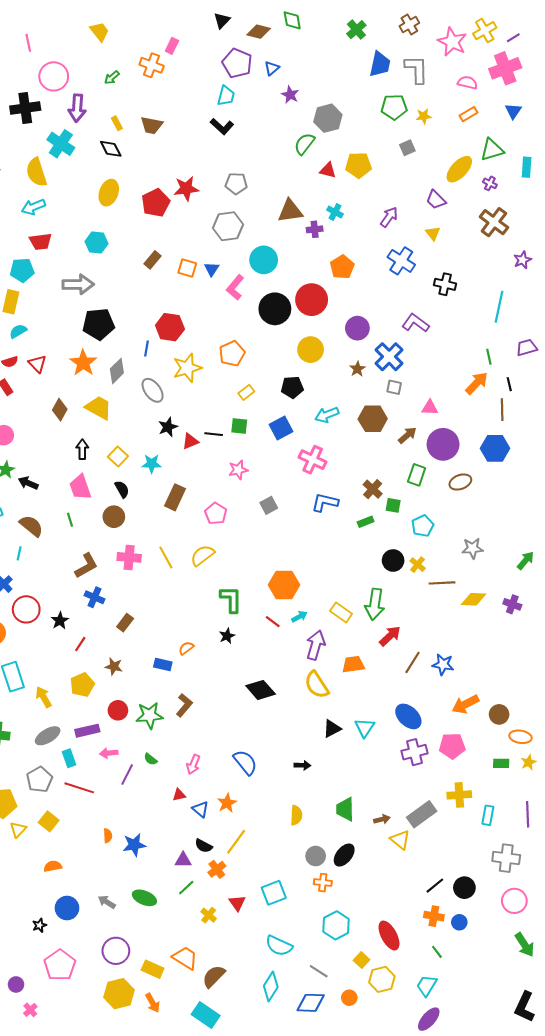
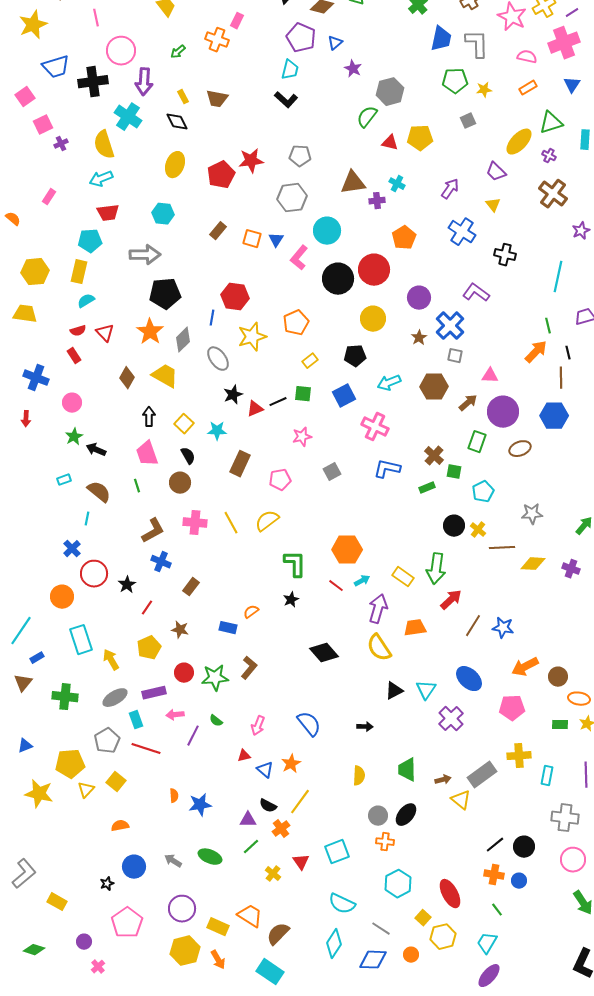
black line: (214, 434) -> (278, 402), turned -30
pink pentagon: (216, 514) -> (280, 480), turned 30
purple cross: (414, 752) -> (451, 719), moved, turned -30

